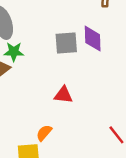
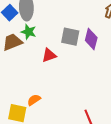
red triangle: (63, 95) -> (49, 55), moved, turned -42

